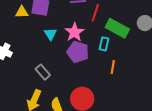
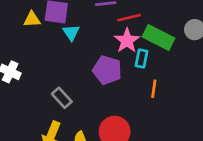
red line: (95, 13) -> (129, 18), turned 60
pink star: (74, 32) -> (127, 41), moved
cyan triangle: (51, 34) -> (71, 33), moved

